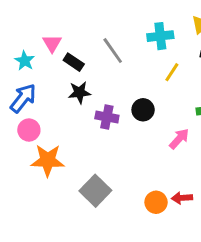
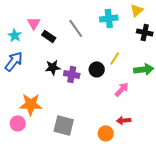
yellow line: (172, 72) -> (115, 58), moved
black star: (79, 92) -> (53, 67), moved
pink circle: (29, 130) -> (18, 123), moved
gray square: (95, 191) -> (64, 125), turned -30
red arrow: (182, 198) -> (124, 120), moved

